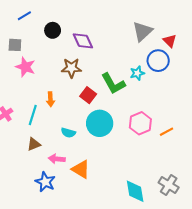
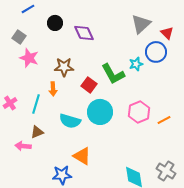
gray square: (15, 45) -> (19, 37), turned 32
brown star: (71, 68) -> (64, 67), moved
cyan semicircle: (68, 133) -> (70, 121), size x1.5
pink arrow: (57, 159) -> (23, 146), moved
blue star: (45, 182) -> (62, 175), moved, turned -30

